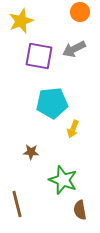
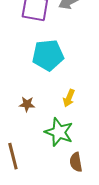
yellow arrow: (73, 129) -> (69, 98), moved

